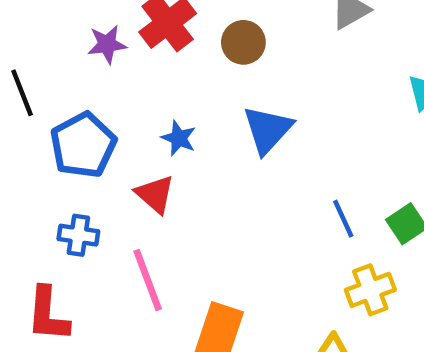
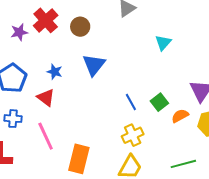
yellow cross: (370, 290) -> (133, 135), moved

